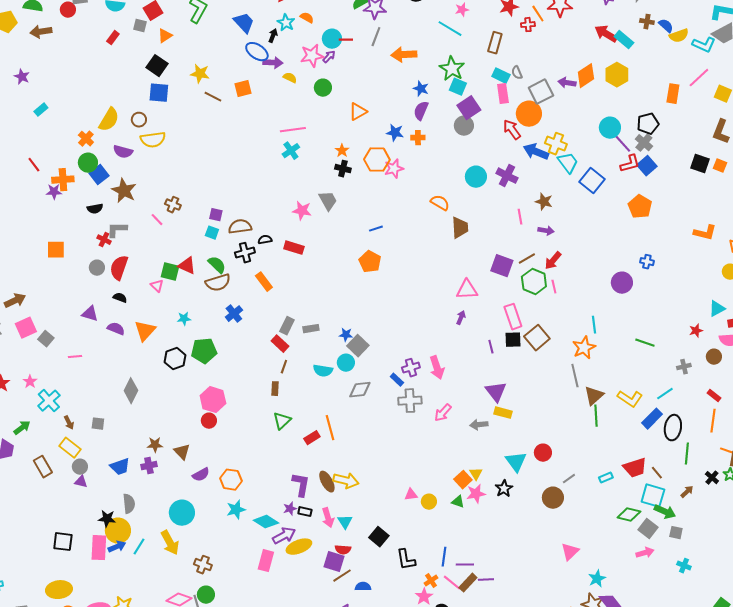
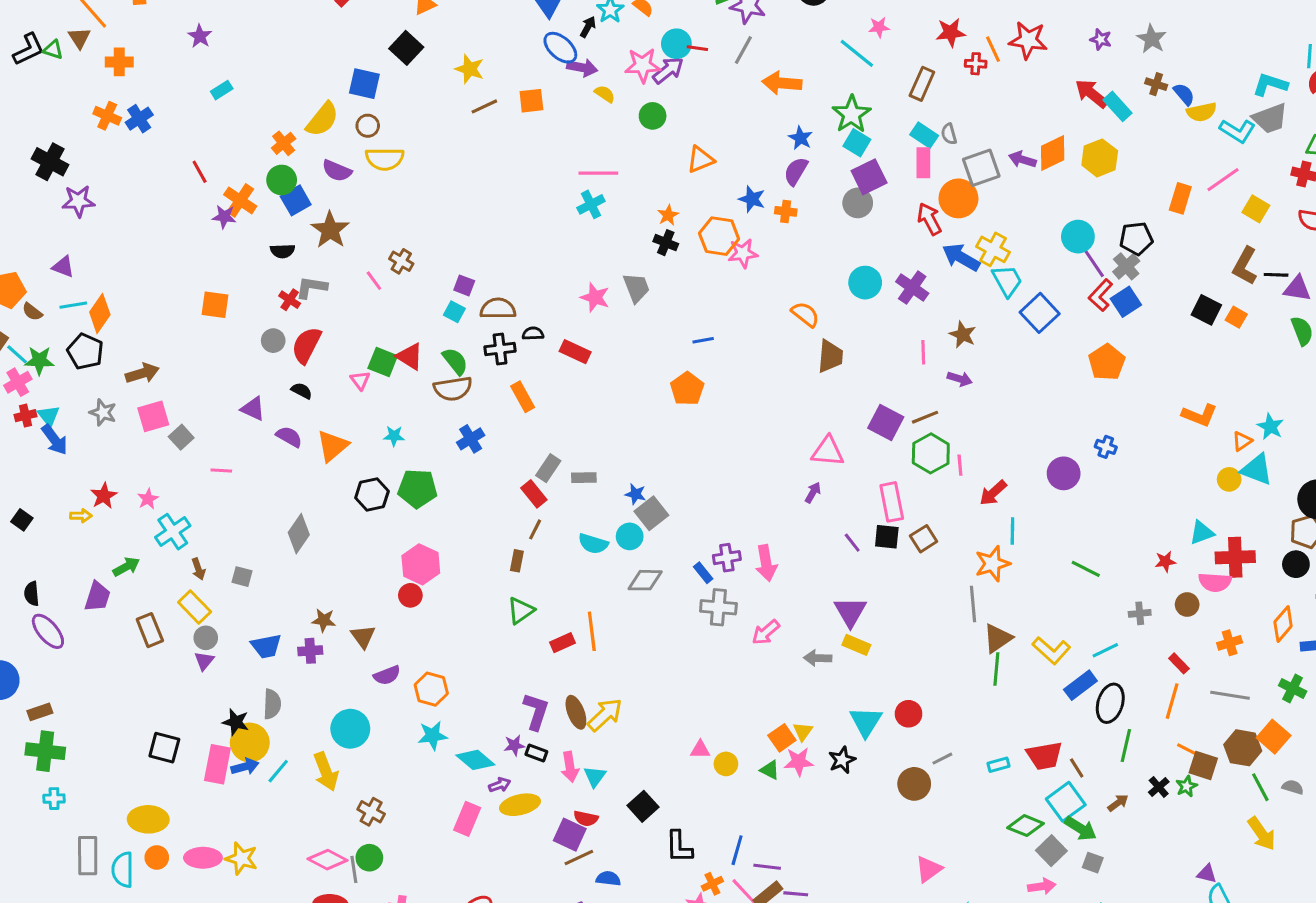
purple arrow: (329, 57) -> (668, 70), size x1.5
blue square: (159, 93) -> (364, 84), moved
brown line: (213, 97) -> (484, 106), turned -60
red L-shape: (630, 164) -> (1101, 295), turned 140
orange cross: (63, 180) -> (240, 200), turned 30
red arrow: (553, 261) -> (993, 493), moved
brown square: (537, 338) -> (924, 539), size x0.7
purple line: (491, 347) -> (852, 543), turned -32
yellow arrow: (346, 481) -> (605, 715), turned -65
purple triangle: (81, 482) -> (204, 661), turned 48
cyan square: (653, 496) -> (1066, 802), turned 30
purple arrow: (284, 536) -> (500, 785), size x0.6

